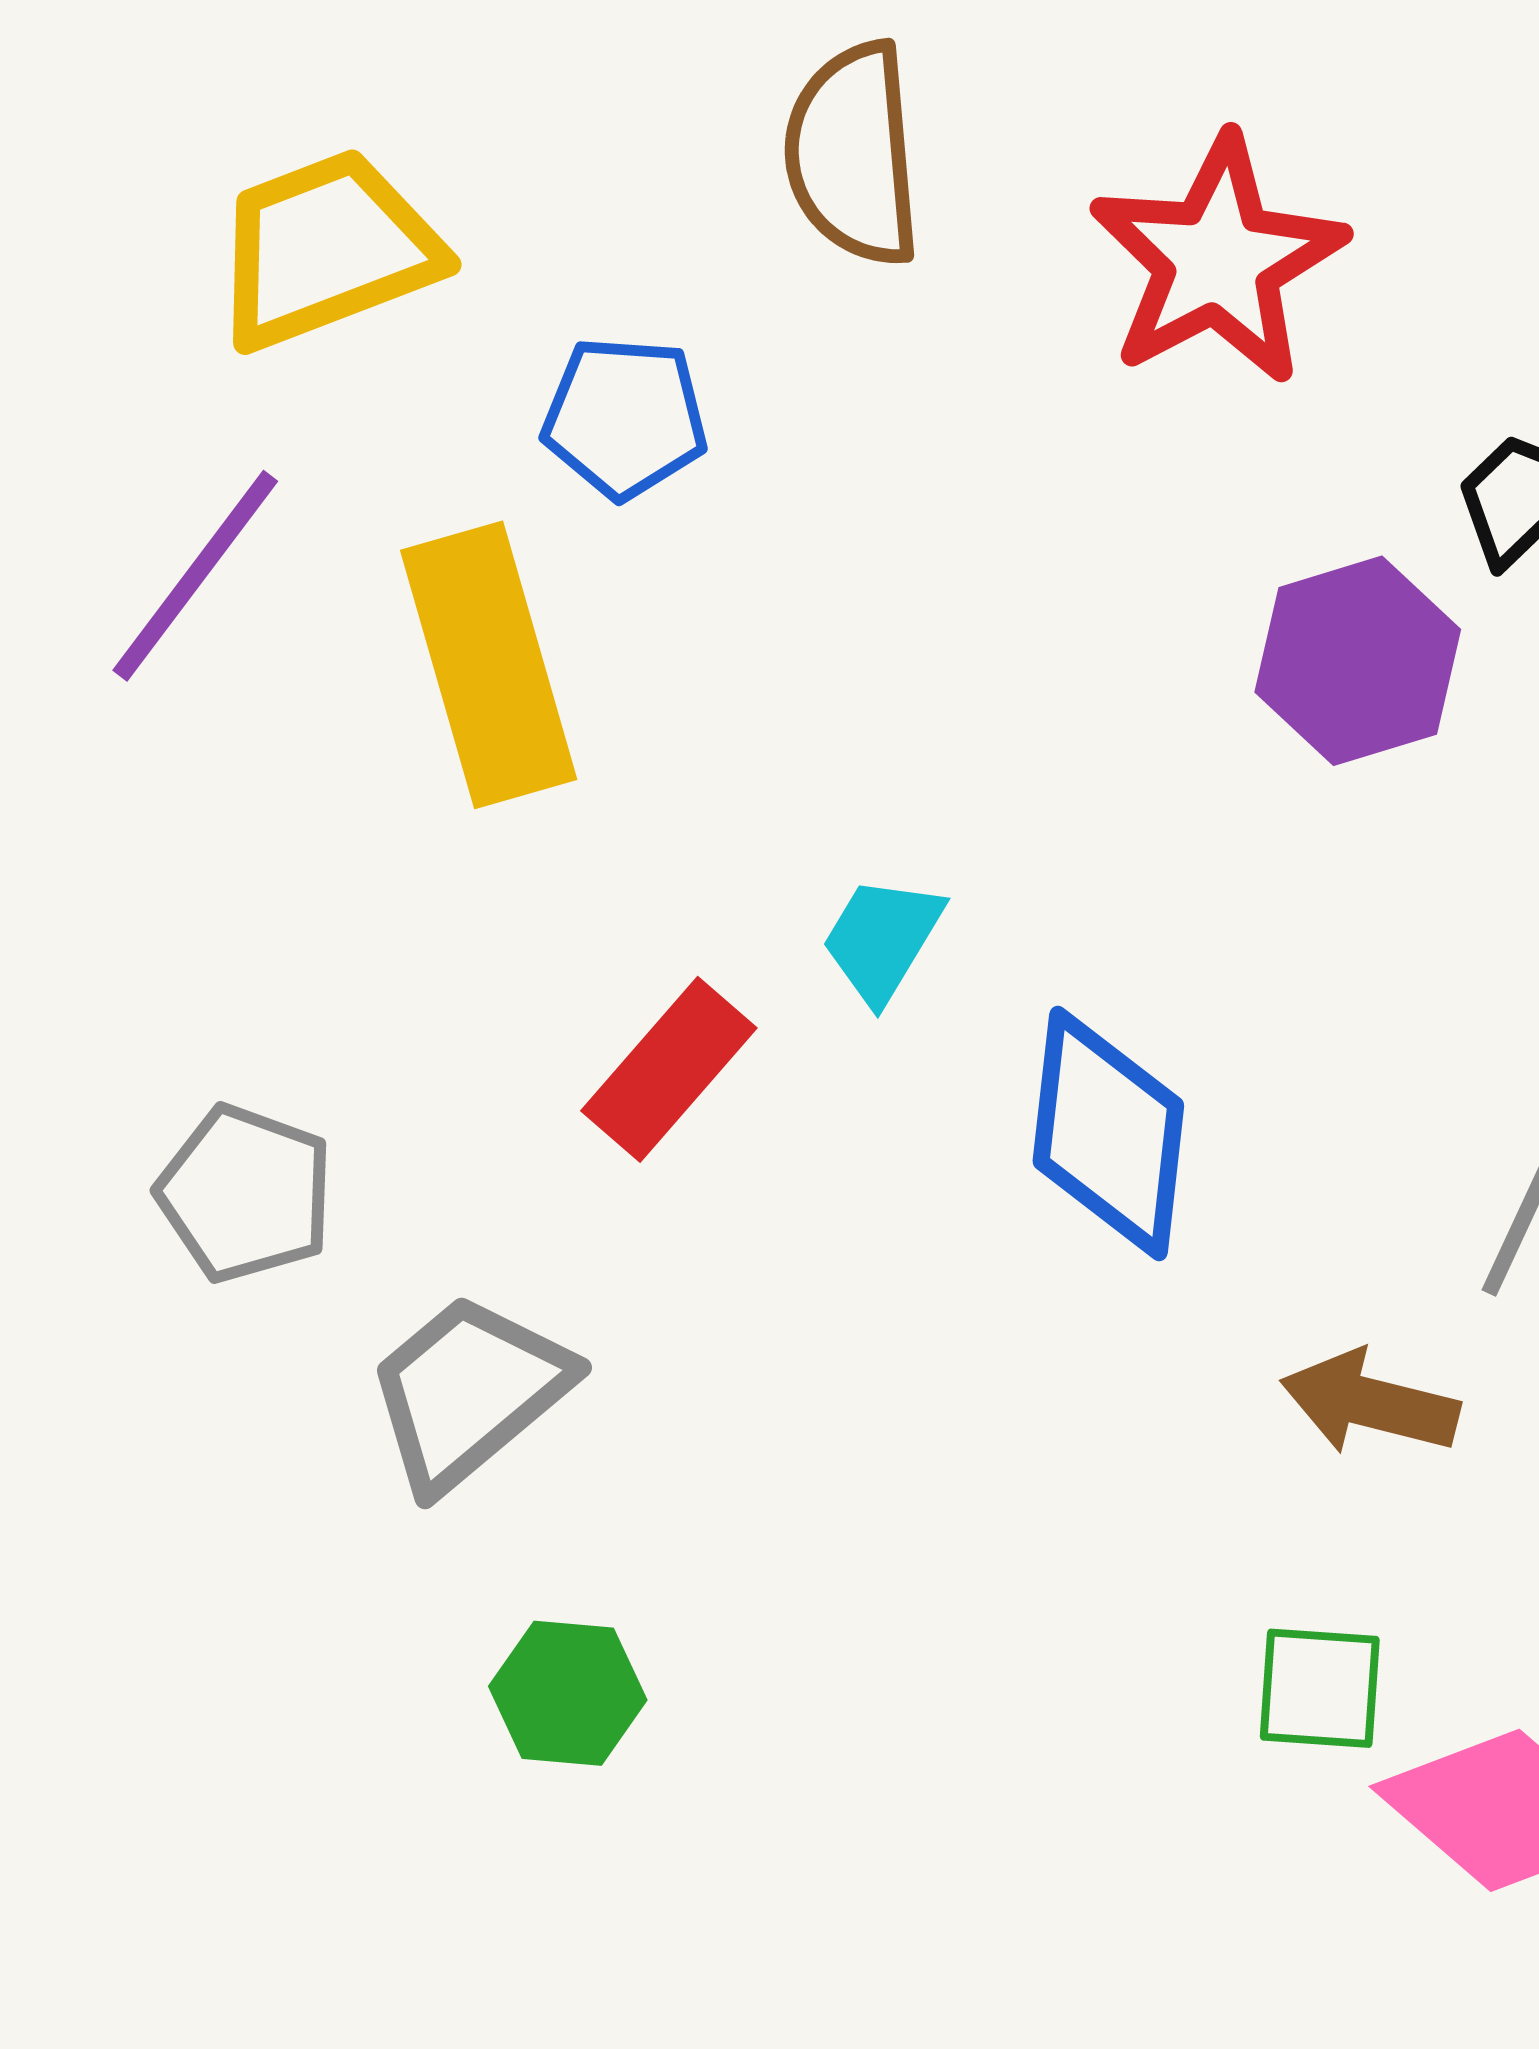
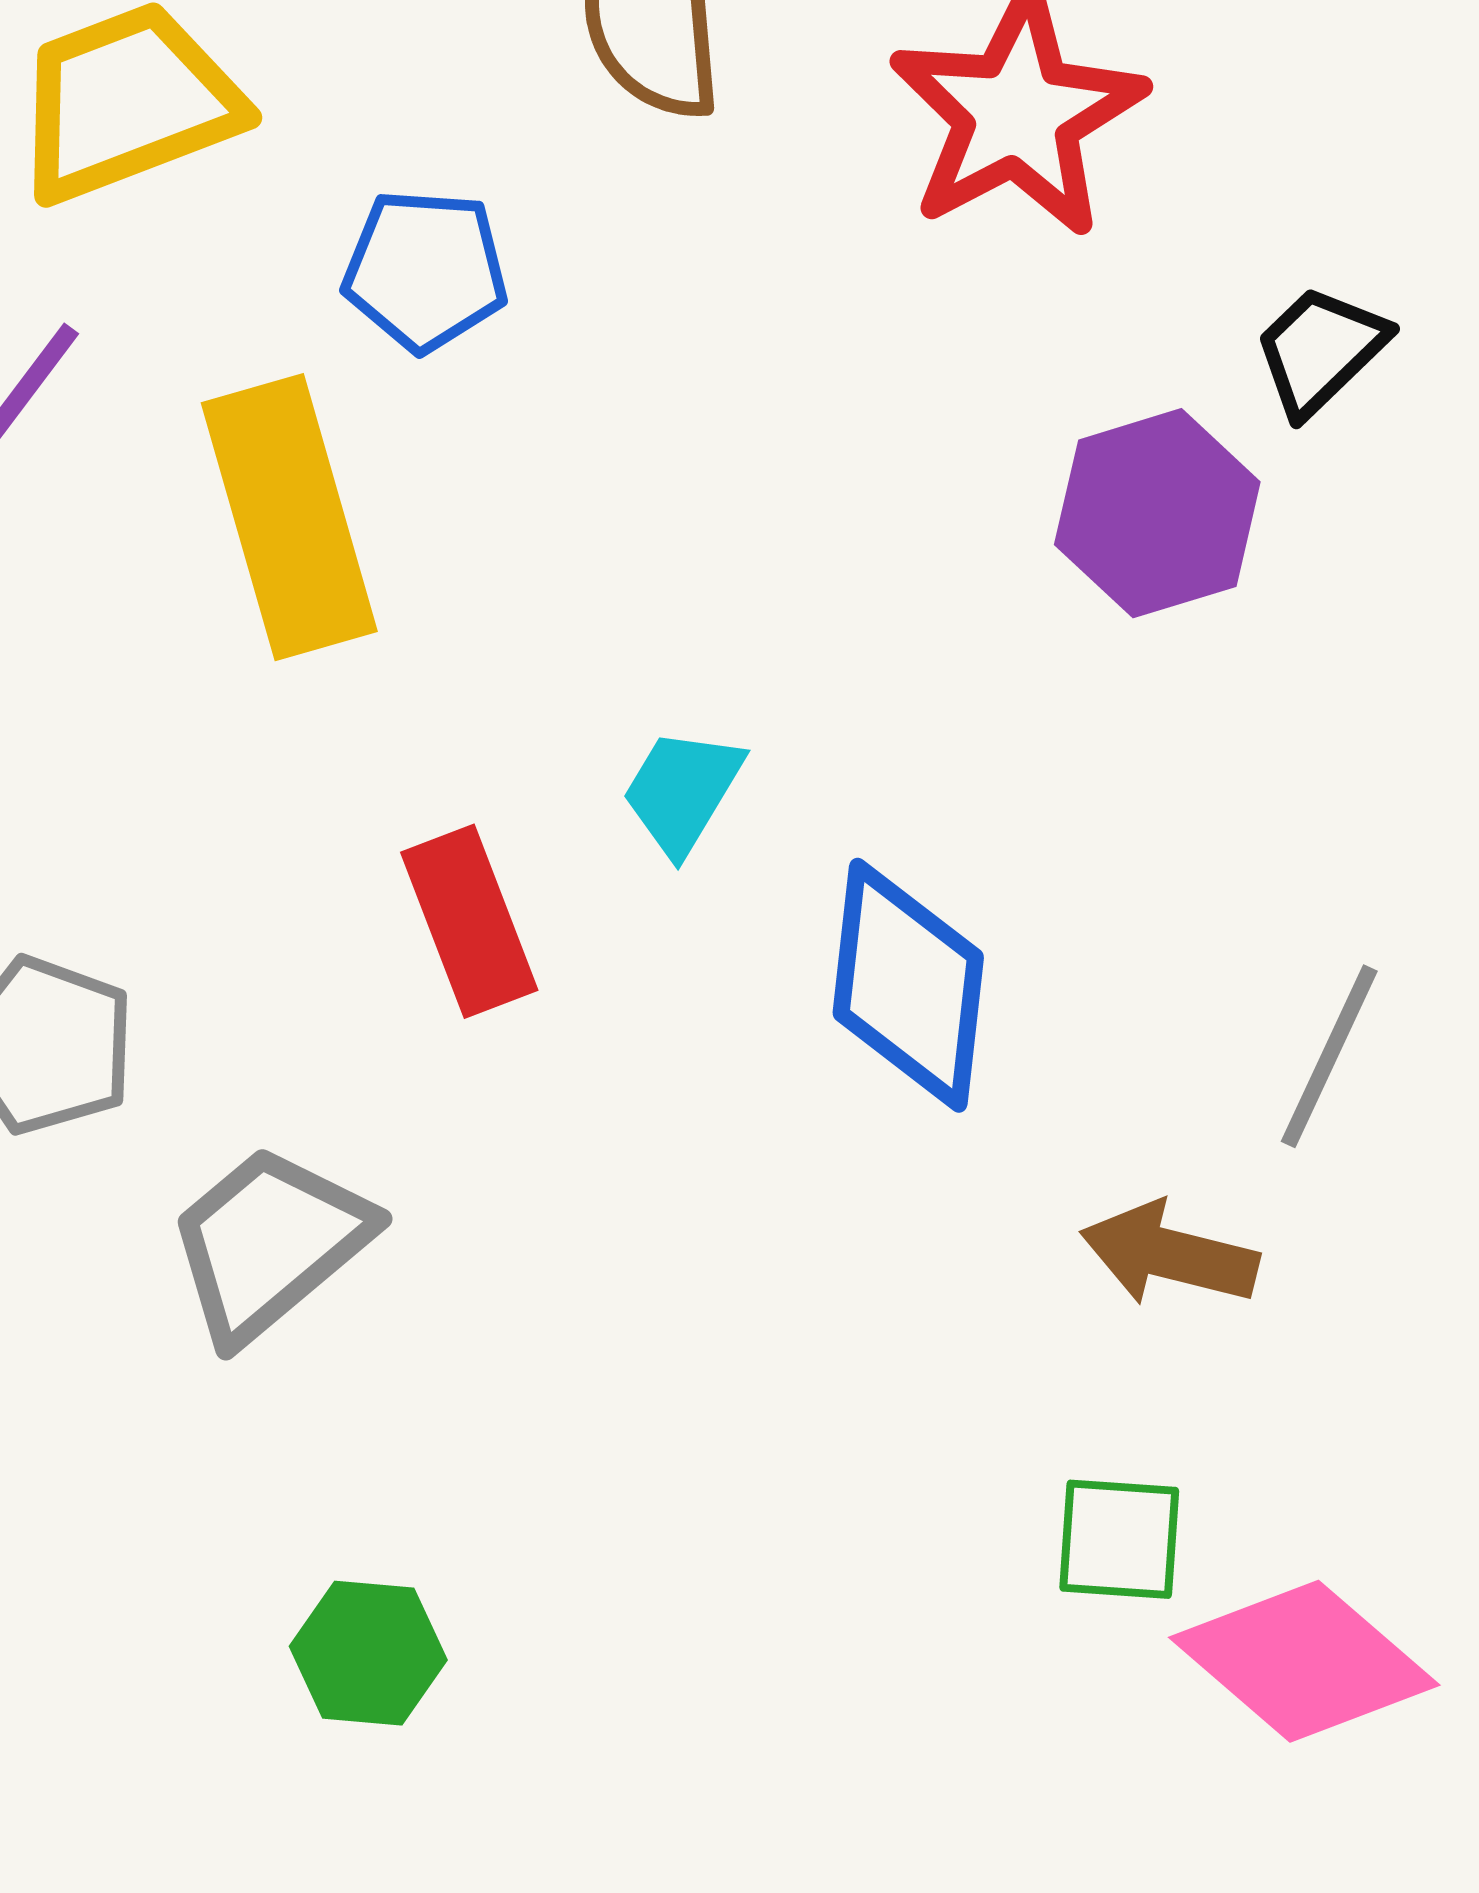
red rectangle: (669, 1069) -> (469, 921), turned -62
green hexagon: (568, 1693) -> (368, 1653), moved

